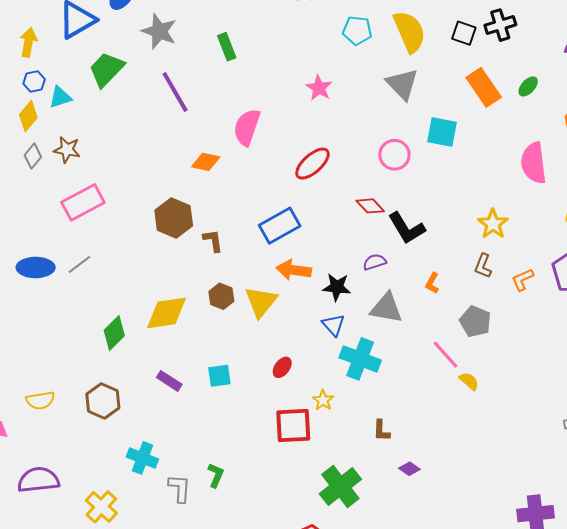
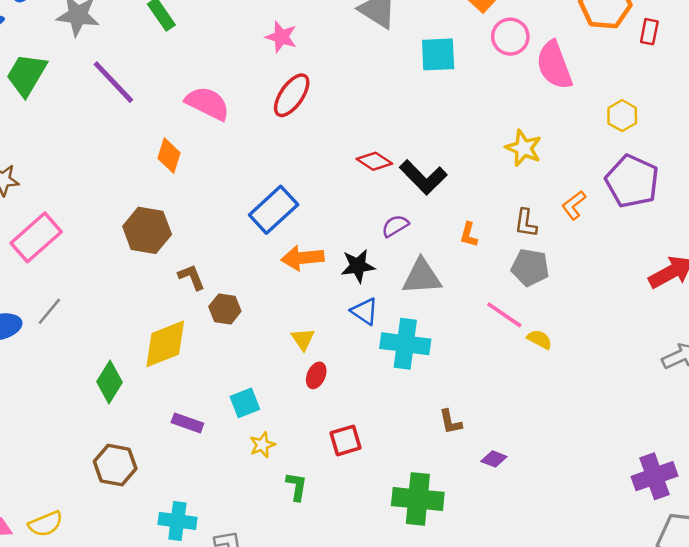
pink semicircle: (247, 127) -> (208, 103), turned 111
pink circle: (394, 155) -> (510, 37), moved
orange diamond: (206, 162) -> (169, 156), turned -72
red ellipse: (312, 164) -> (292, 95), moved
brown L-shape: (213, 241) -> (192, 277), moved
brown L-shape: (483, 266) -> (526, 223), moved
yellow triangle: (261, 302) -> (303, 339), moved, size x0.6
yellow semicircle: (40, 400) -> (46, 524), moved
yellow star: (323, 400) -> (262, 445), moved, turned 30
red square: (293, 425) -> (345, 440), size x0.7
green L-shape: (216, 475) -> (297, 486), moved
green cross: (340, 486) -> (418, 499), turned -33

